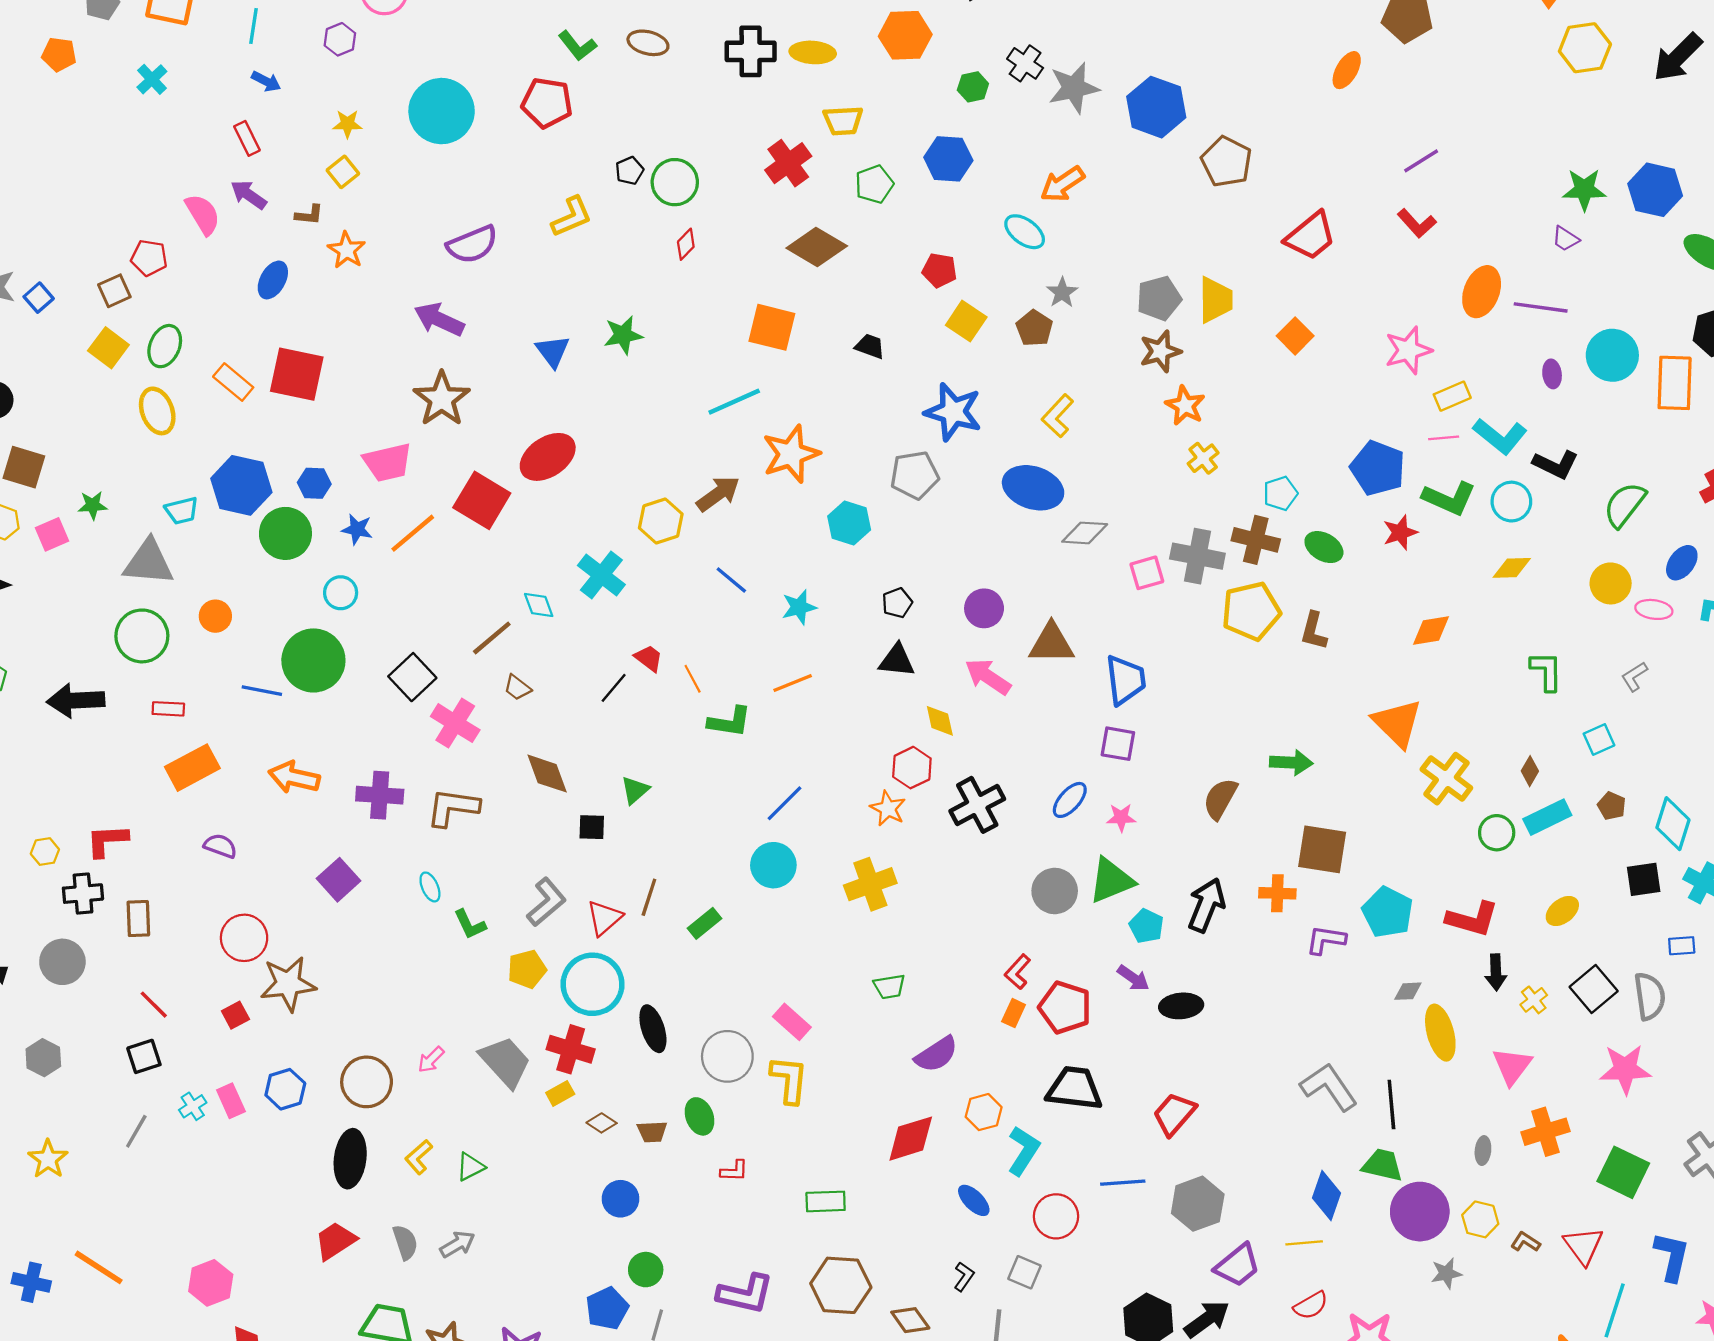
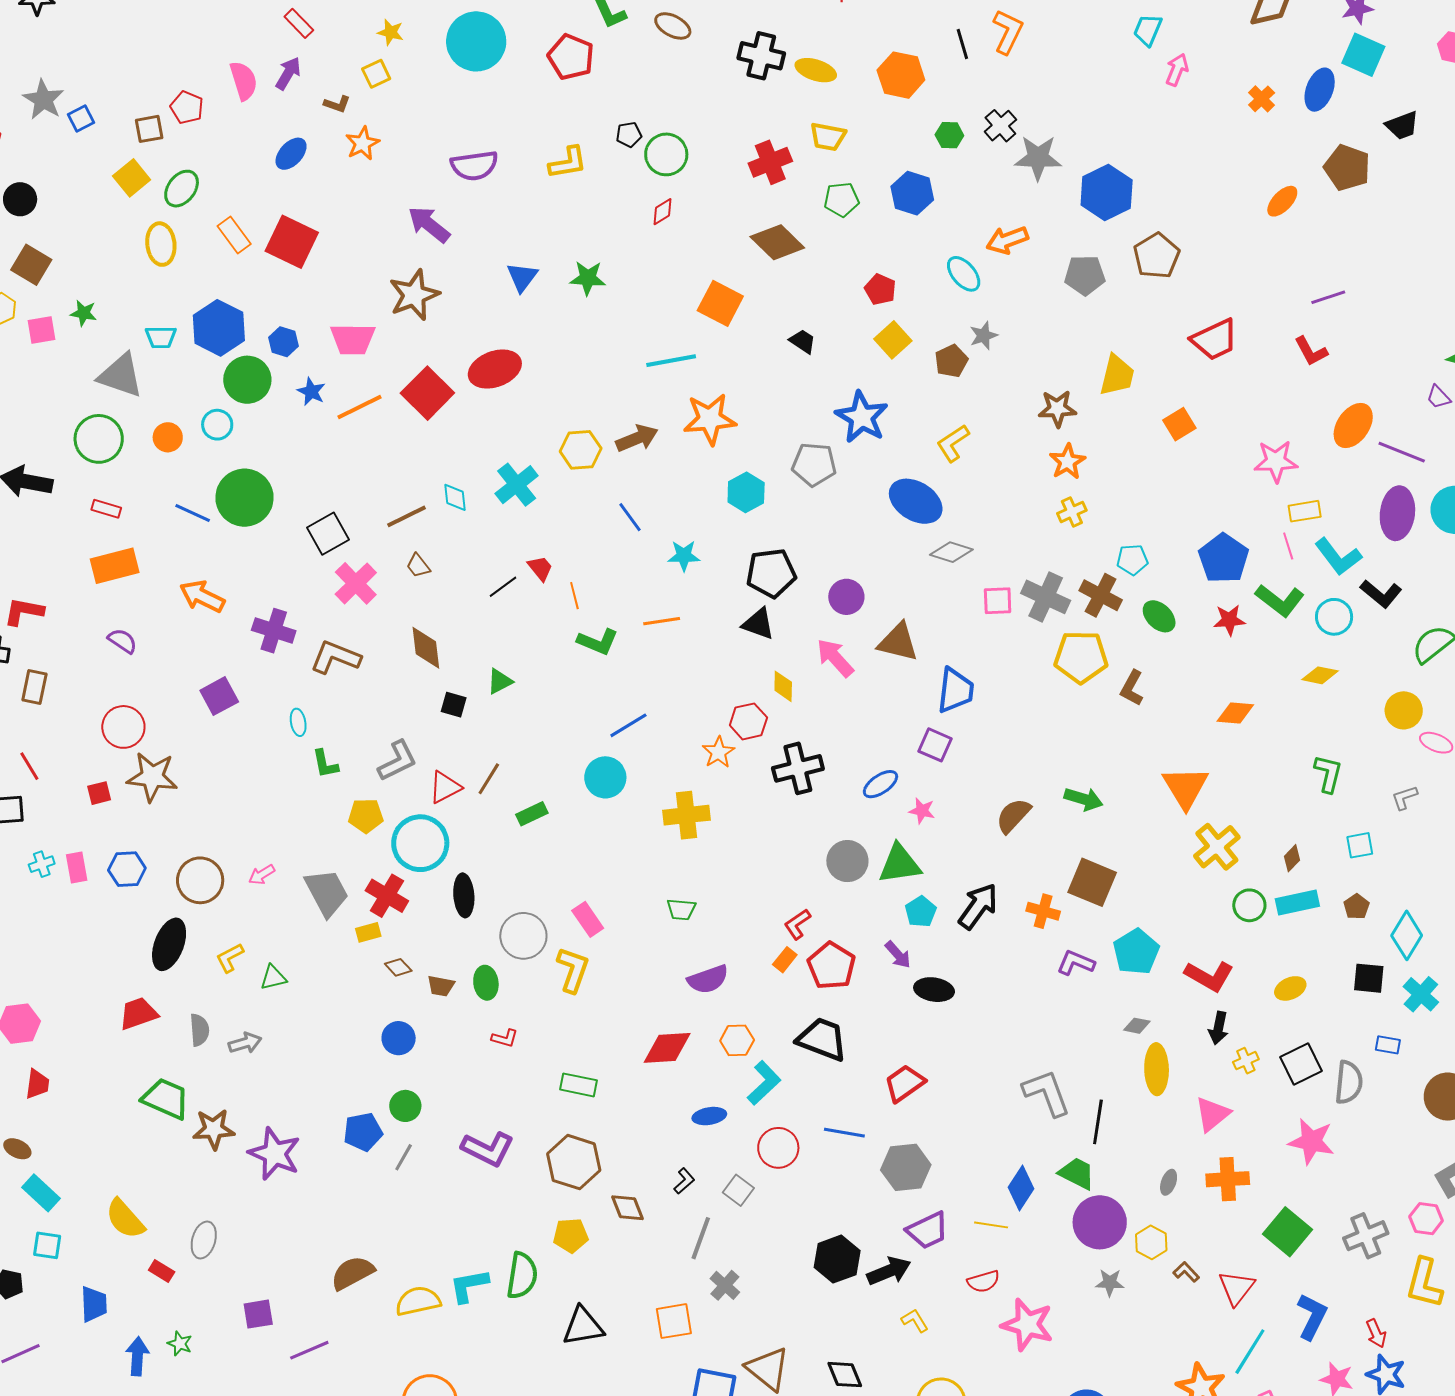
red rectangle: (247, 138) -> (299, 23), turned -32
purple arrow: (249, 195) -> (288, 73), turned 72
gray pentagon: (1159, 298) -> (1085, 275), moved
purple ellipse: (1552, 374) -> (1397, 513), size x2.0
pink line: (1444, 438) -> (1288, 546), turned 64
cyan circle: (341, 593) -> (217, 425), moved
black pentagon: (897, 603) -> (771, 573), size x1.8
blue ellipse: (974, 1200) -> (709, 1116), turned -68

